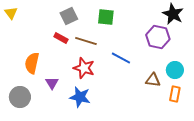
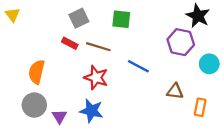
cyan circle: (175, 70) -> (209, 64), moved
purple triangle: (52, 83) -> (59, 116), moved
gray circle: (20, 97) -> (34, 105), moved

